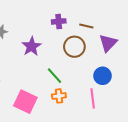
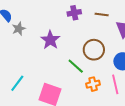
brown circle: (74, 47) -> (94, 50), moved
orange cross: (59, 96) -> (93, 84), moved

